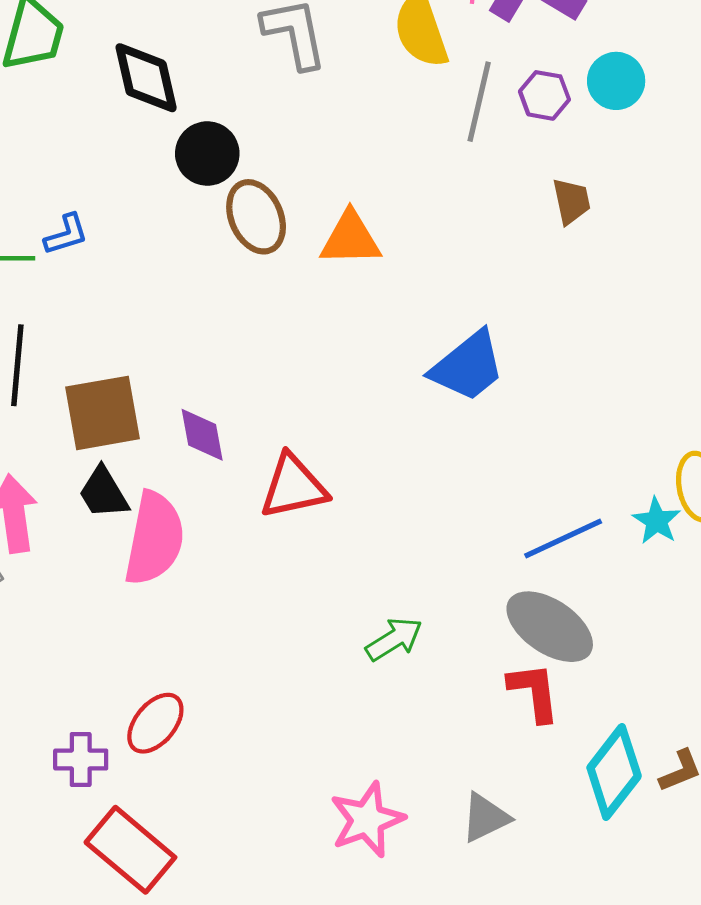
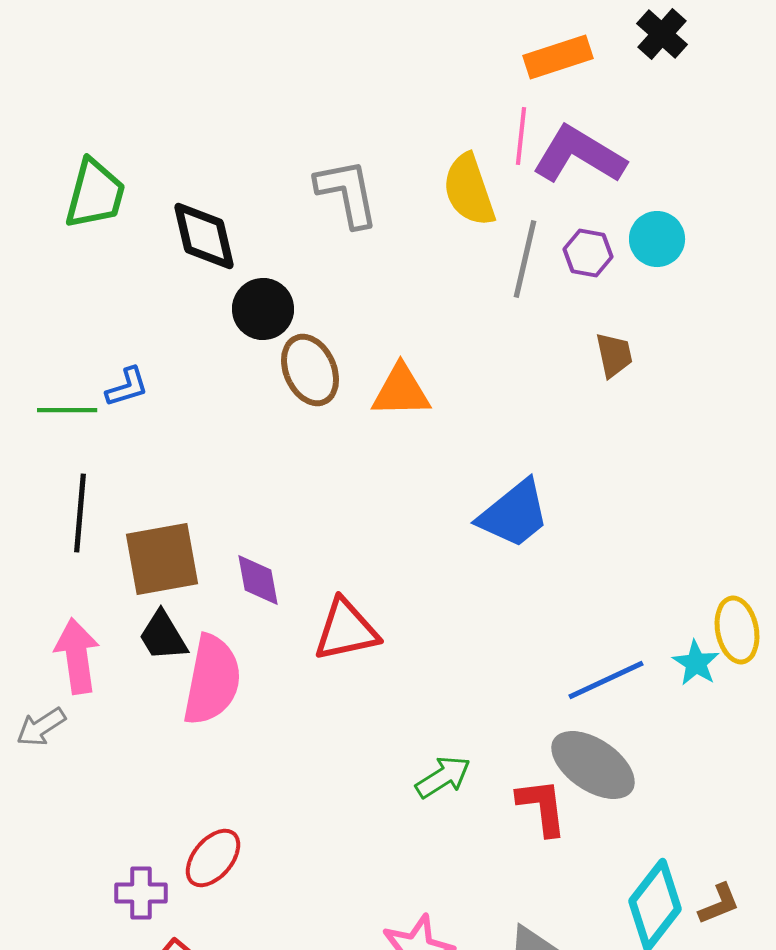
red L-shape: (534, 692) -> (542, 807), moved

